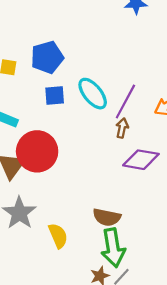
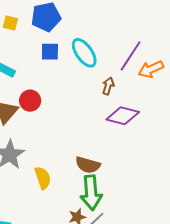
purple line: (125, 102) -> (131, 56), moved
red circle: (37, 151) -> (30, 101), size x0.6

